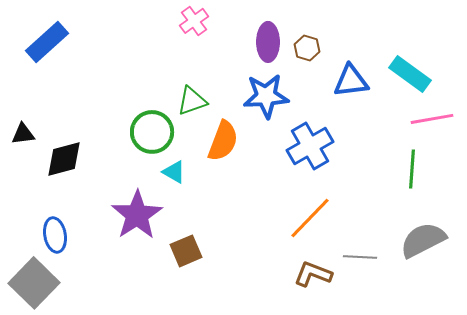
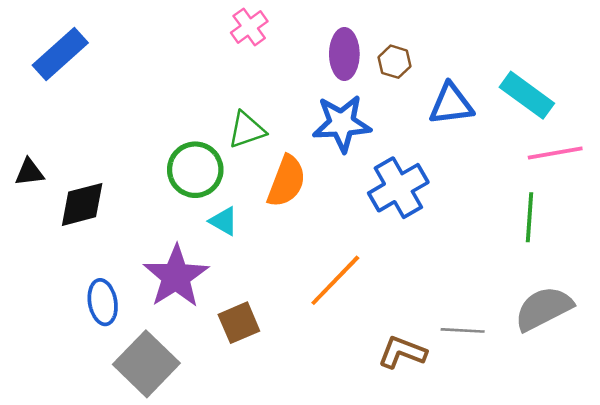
orange line: (310, 218) -> (335, 280), moved
blue ellipse: (55, 235) -> (103, 302), moved
gray square: (34, 283) -> (146, 364), moved

